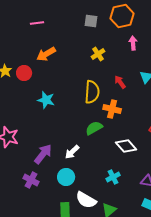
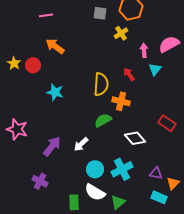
pink arrow: (133, 43) -> (144, 50), moved
orange arrow: (46, 54) -> (55, 46), turned 66
yellow cross: (98, 54) -> (121, 33), moved
cyan circle: (66, 177) -> (95, 169), moved
cyan cross: (113, 177) -> (122, 169), size x1.5
purple cross: (31, 180) -> (40, 181), moved

